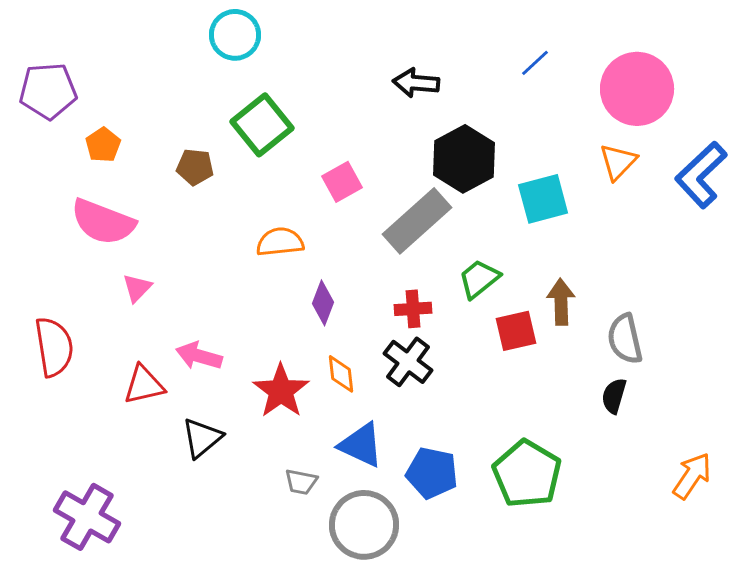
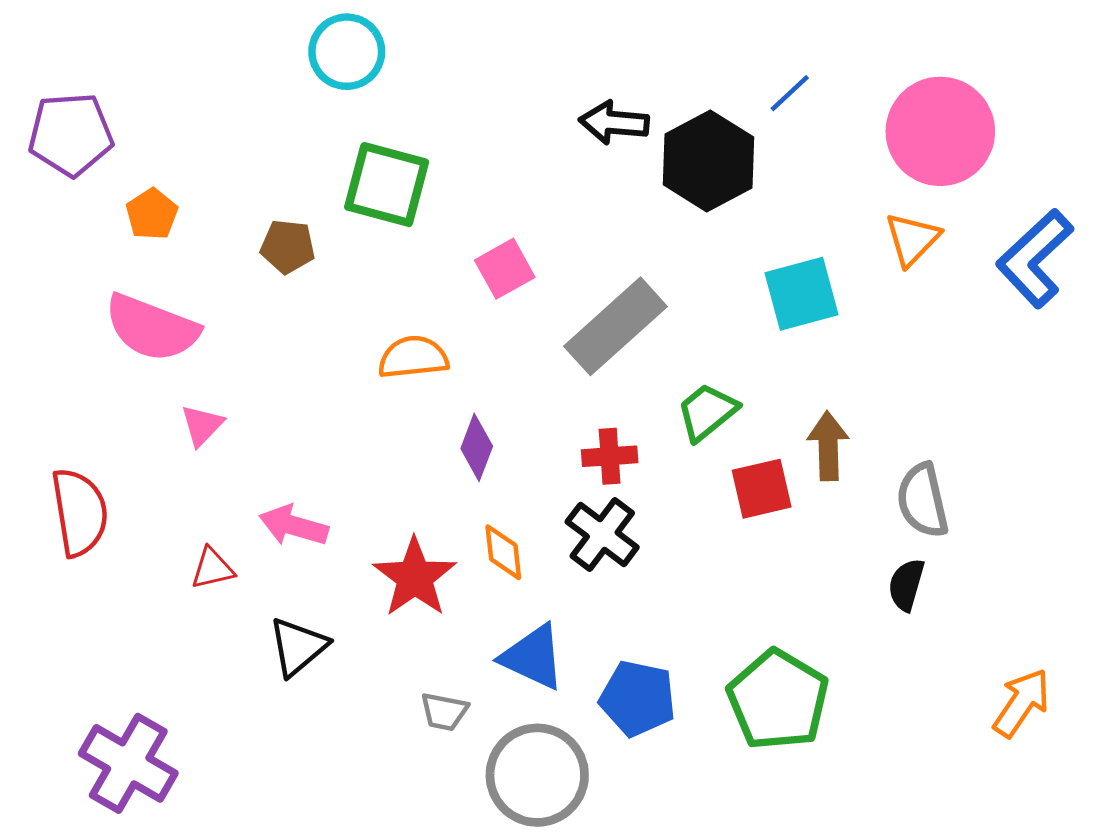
green square: (262, 125) -> (387, 185), turned -36
black hexagon: (464, 159) -> (709, 161), moved
red triangle: (144, 385) -> (212, 568), size x0.7

